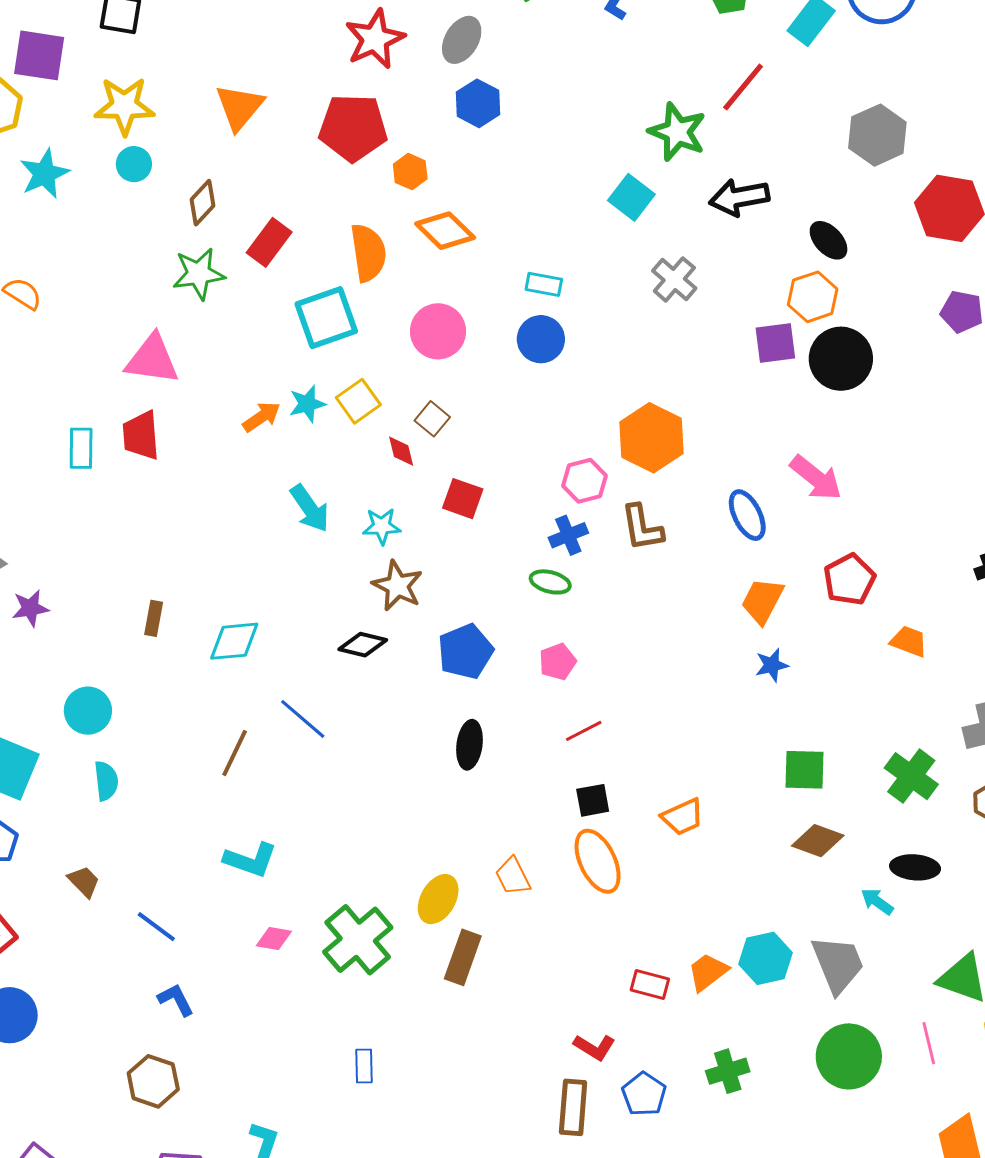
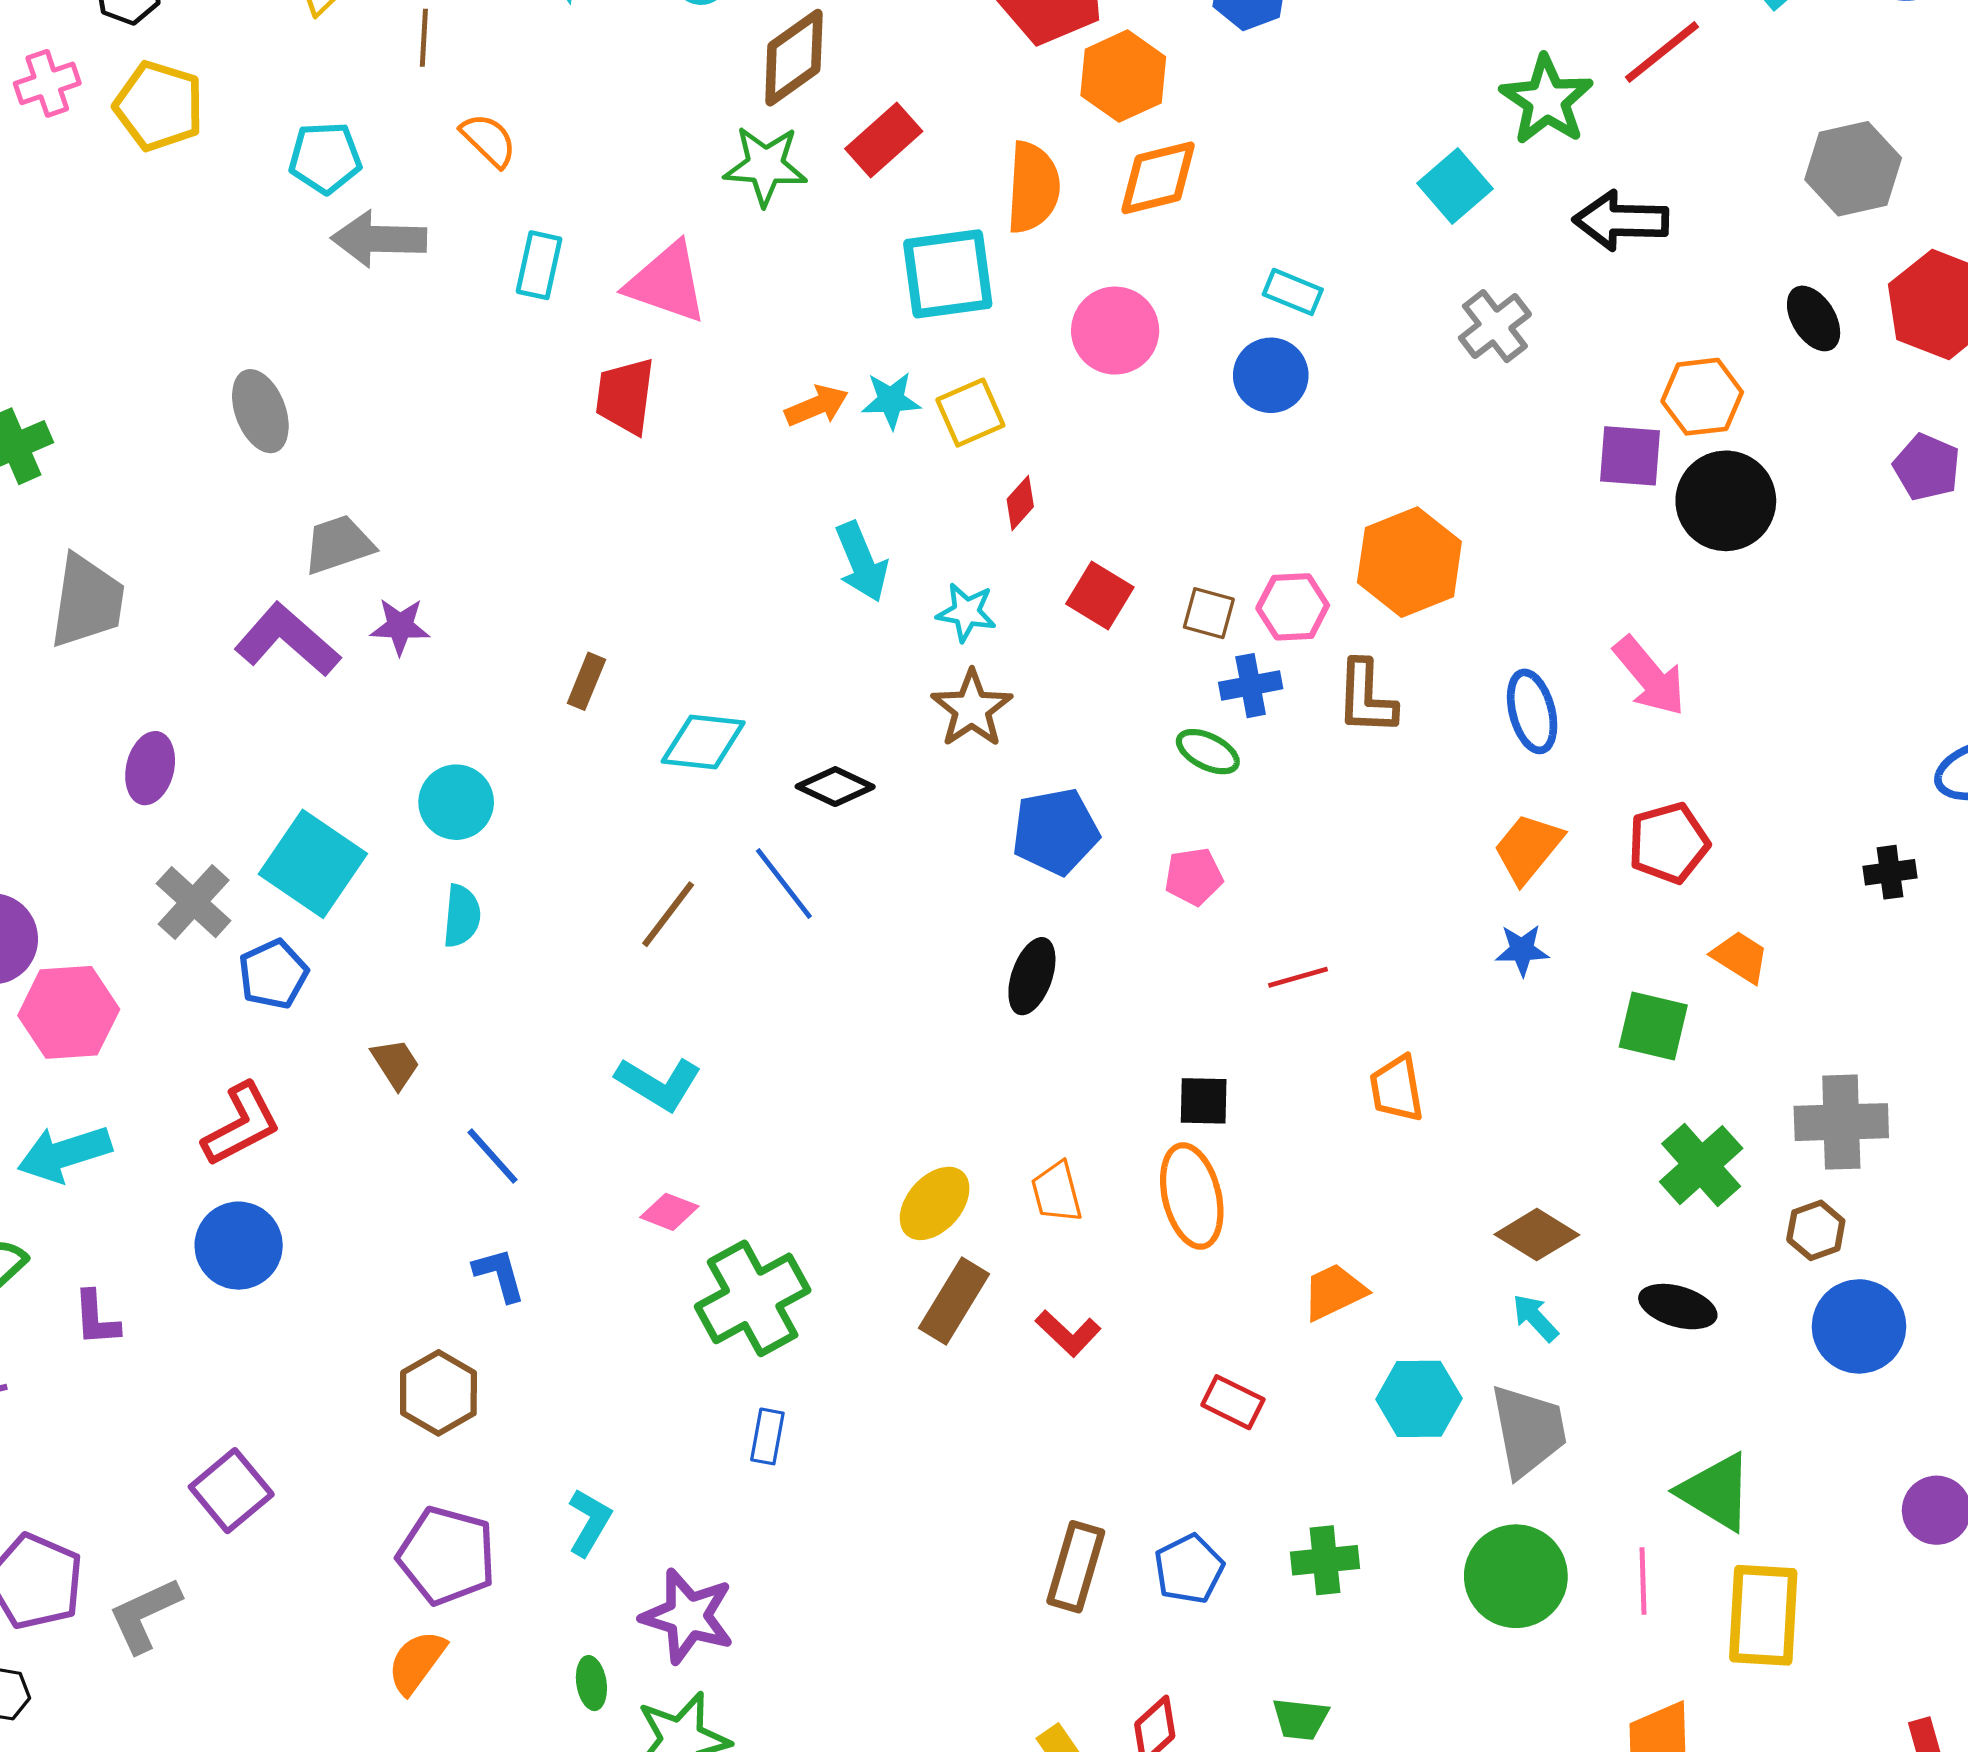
orange hexagon: (410, 172) -> (1123, 76), size x1.6
brown diamond: (202, 203) -> (794, 58), size x1.4
orange diamond: (445, 231) -> (1158, 178), turned -70
black ellipse: (829, 240) -> (1814, 318), moved
brown square: (432, 419) -> (1209, 613), moved, turned -36
cyan rectangle: (81, 448) -> (539, 265), moved
red diamond: (401, 451) -> (1020, 503), turned 44
black diamond: (363, 645) -> (835, 787), moved
red line: (584, 731) -> (1298, 977), moved
green square: (805, 770) -> (1653, 1026), moved
orange trapezoid: (683, 817) -> (1397, 1089), moved, turned 93
cyan arrow: (877, 902) -> (1535, 1318), moved
green cross: (358, 940) -> (753, 1298), moved
orange trapezoid: (708, 972) -> (1334, 1292), moved
red L-shape: (594, 1047) -> (1068, 1333), moved

